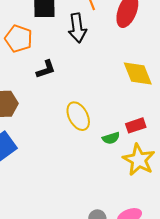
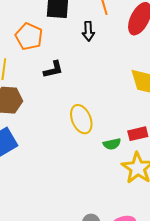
black arrow: (77, 28) -> (88, 31), size x0.7

